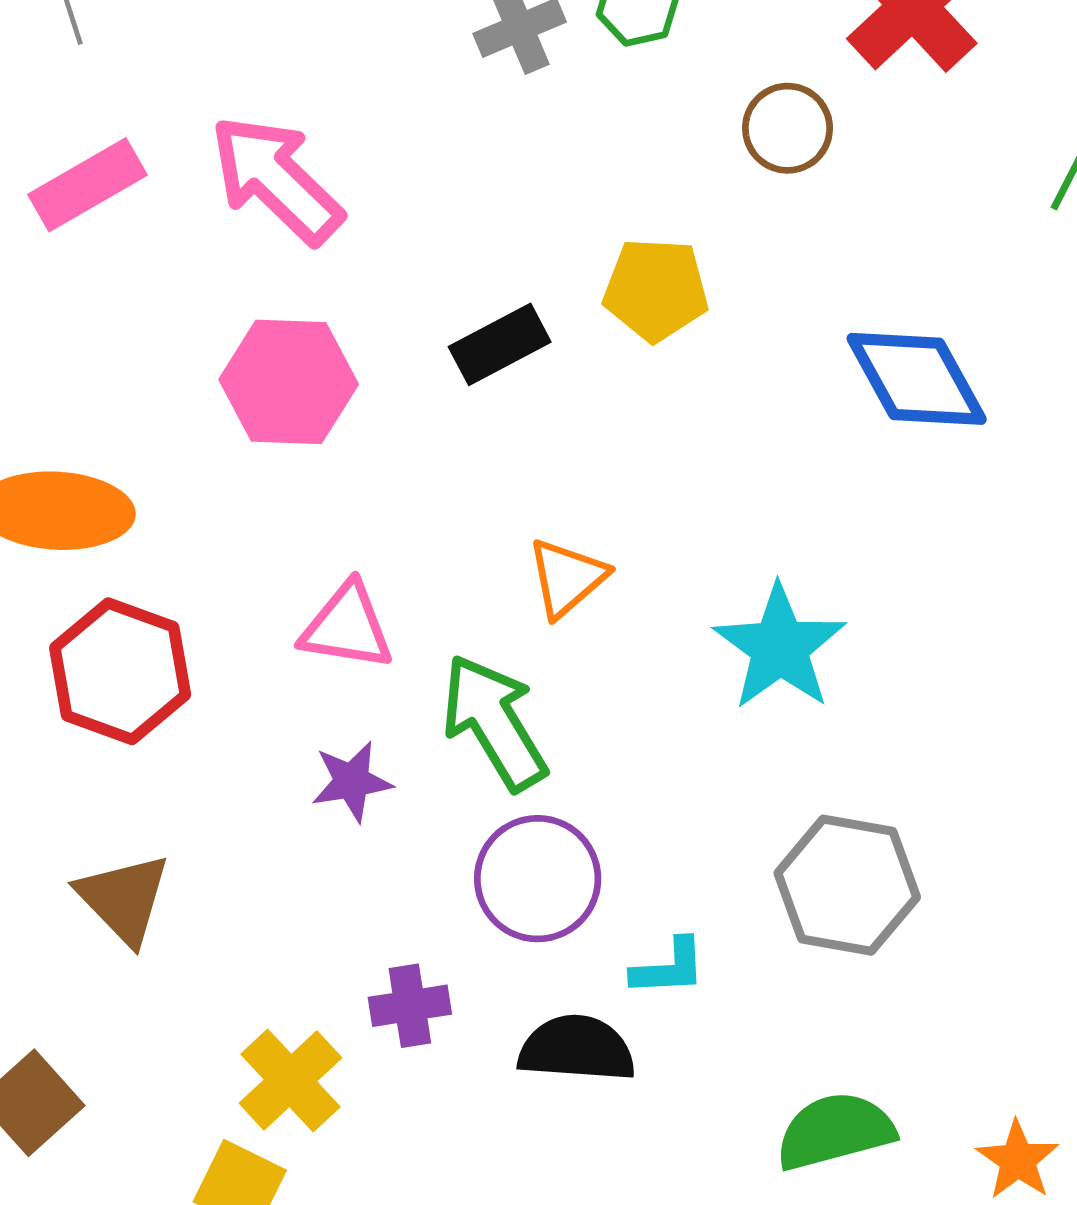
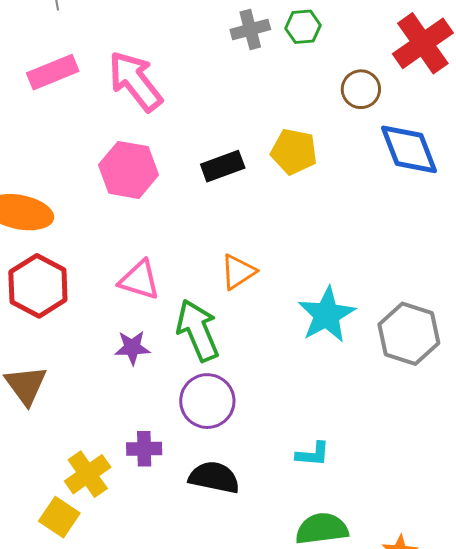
blue diamond: (917, 379) -> (409, 149), moved
gray hexagon: (847, 885) -> (409, 334), moved
cyan L-shape: (669, 968) -> (313, 454), moved

